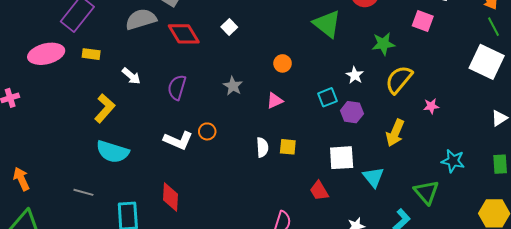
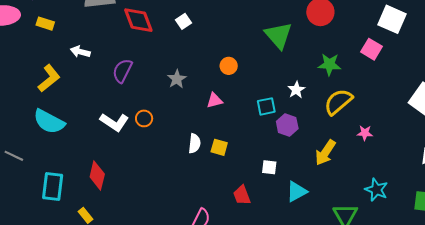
white arrow: (131, 76) -> (80, 52), turned 144
white square: (342, 158) -> (269, 167), size x0.6
cyan triangle: (373, 177) -> (297, 192), turned 30

